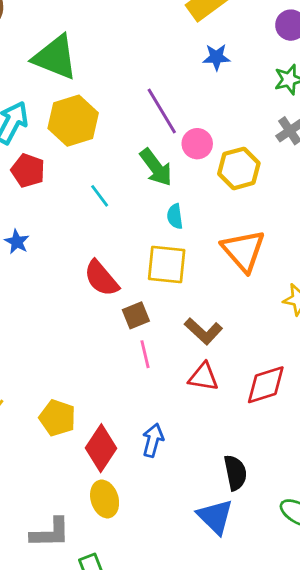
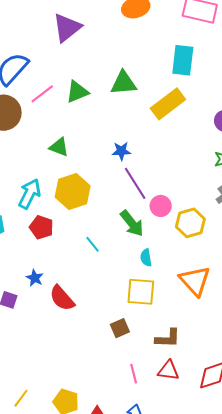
green triangle: (55, 57) -> (59, 147), size x0.6
blue star: (216, 57) -> (121, 151), moved
red semicircle: (101, 278) -> (62, 298), moved
brown L-shape: (203, 331) -> (168, 338), turned -40
pink line: (145, 354) -> (134, 374), moved

